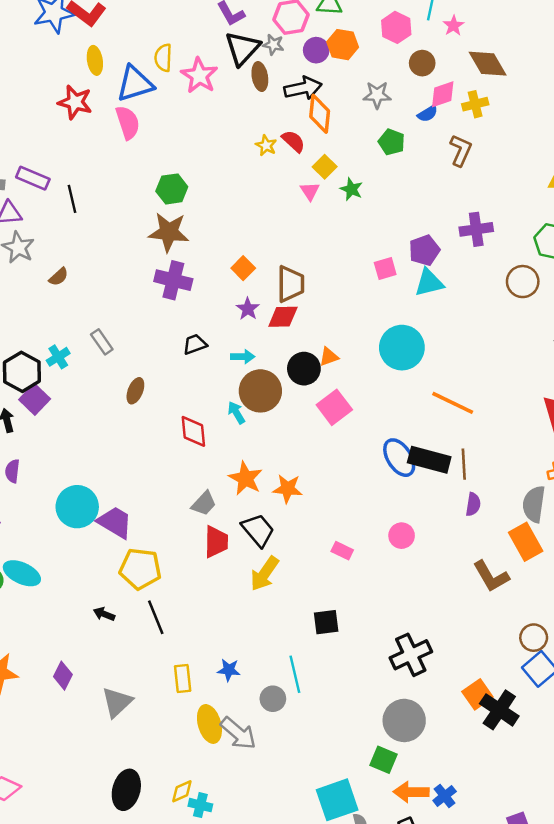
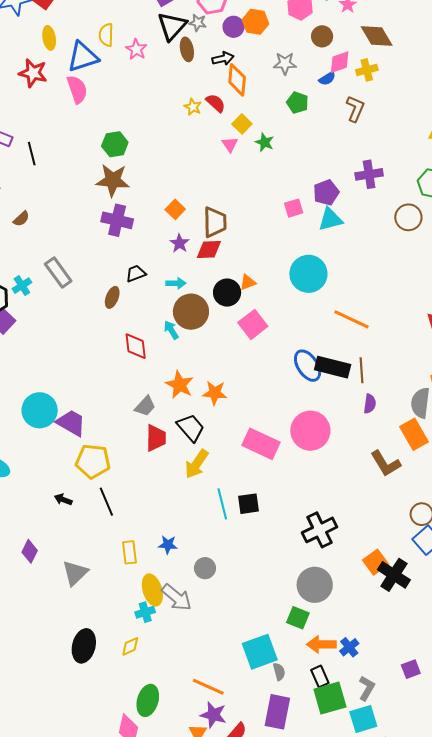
pink star: (199, 76) -> (136, 49), size x0.7
black arrow: (303, 88) -> (223, 59), size x0.7
gray rectangle: (102, 342) -> (58, 273), size x1.4
brown ellipse: (135, 391) -> (112, 297), moved
pink circle: (402, 536) -> (310, 431), size x1.8
pink rectangle: (342, 551) -> (261, 444), size x2.0
cyan line: (295, 674) -> (222, 504), moved
cyan cross: (200, 805) -> (145, 612), moved, turned -30

